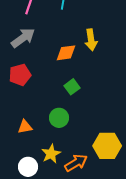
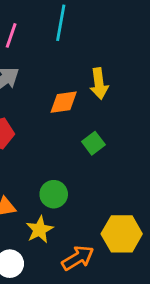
green square: (72, 87) -> (93, 143), moved
yellow star: (51, 154) -> (40, 230), moved

